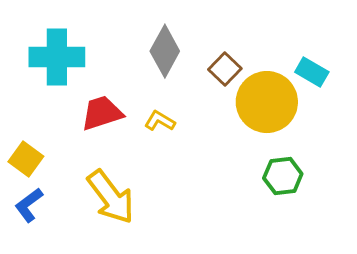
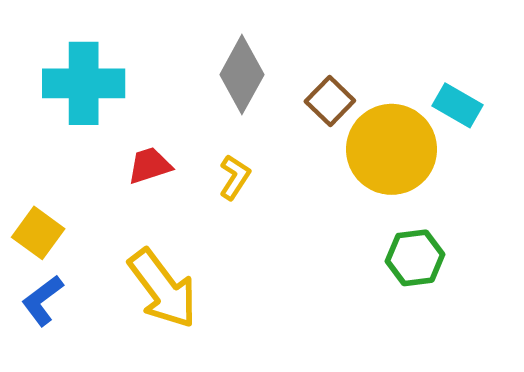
red trapezoid: (102, 113) -> (150, 165), size x0.7
yellow L-shape: (160, 121) -> (235, 177), turned 92

